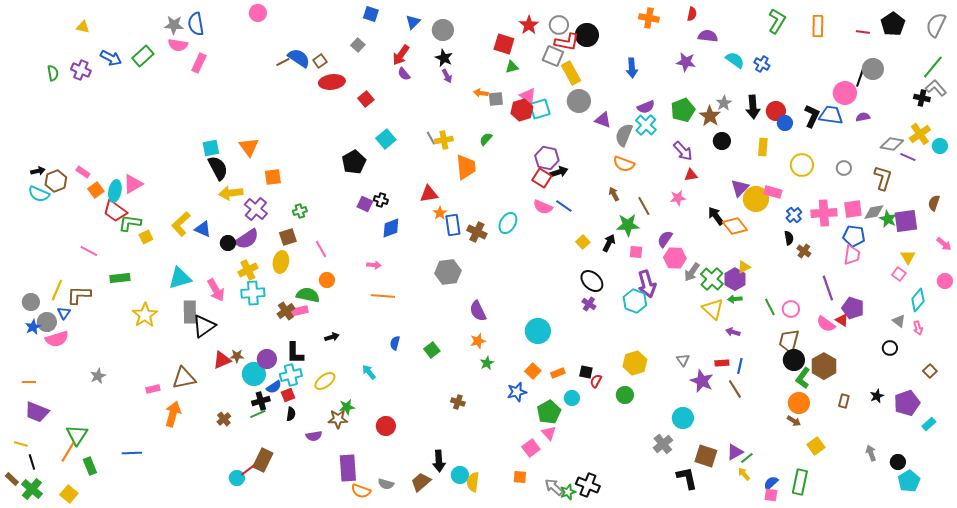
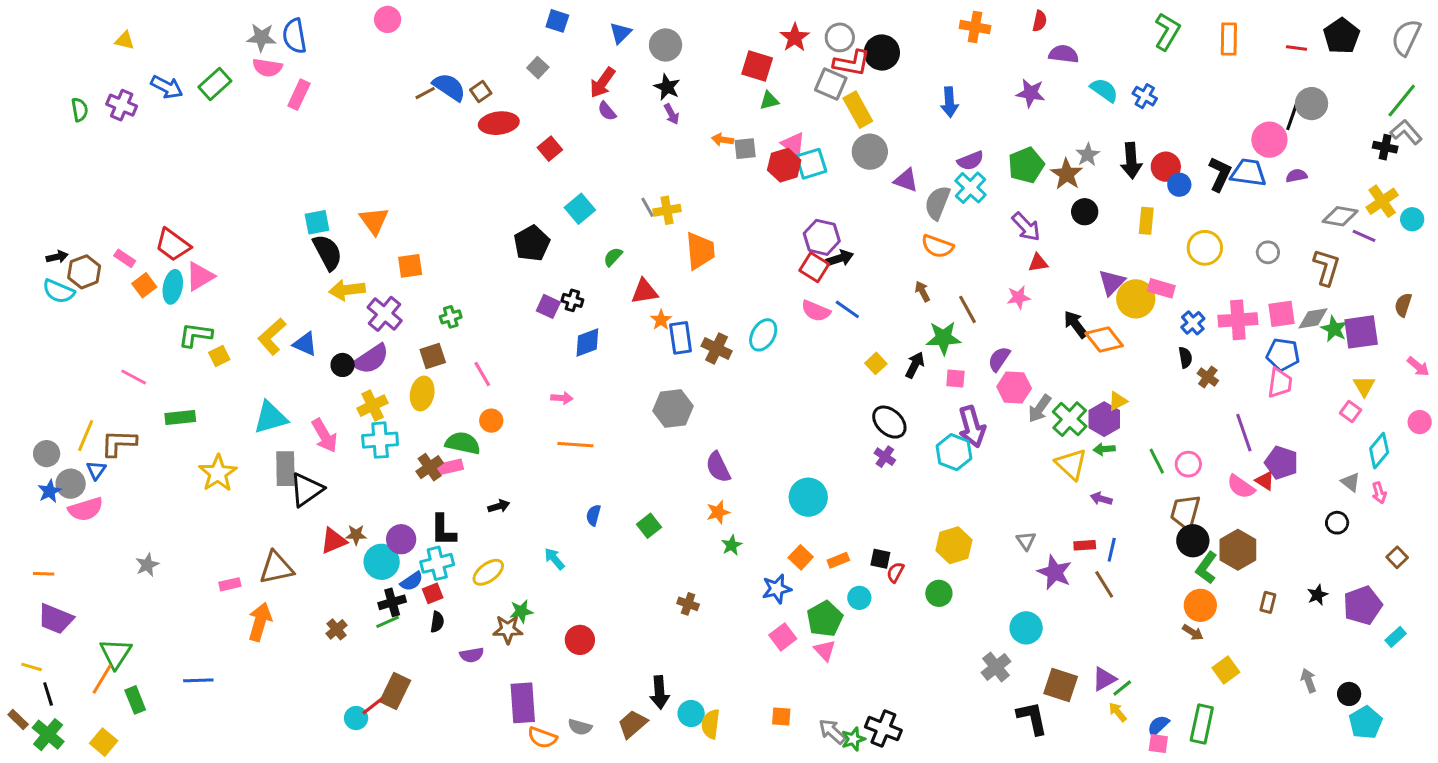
green semicircle: (486, 139) -> (613, 257), moved
red trapezoid: (115, 211) -> (173, 245), moved
pink square: (531, 448) -> (783, 637), moved

